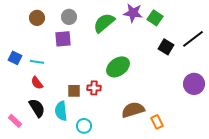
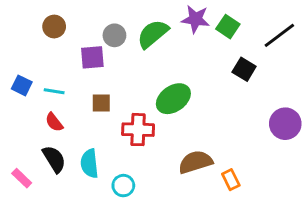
gray circle: (69, 17) -> (114, 35), moved
black line: (193, 39) -> (279, 35), moved
red cross: (94, 88) -> (138, 130), size x1.5
brown square: (74, 91) -> (101, 103), moved

